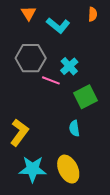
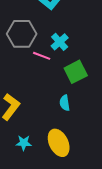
cyan star: (33, 169) -> (24, 143), size x0.6

